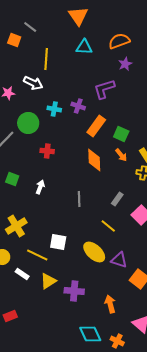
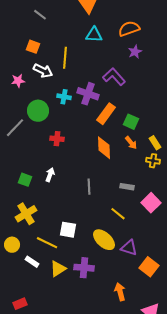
orange square: (14, 40) -> (33, 47), moved
yellow line: (46, 59) -> (65, 58), moved
purple L-shape: (104, 89) -> (114, 77), turned 65
purple cross: (78, 106) -> (88, 94), size x1.5
green square: (12, 179) -> (25, 180), moved
gray rectangle: (117, 199) -> (127, 187), turned 64
purple cross: (74, 291) -> (84, 268), moved

